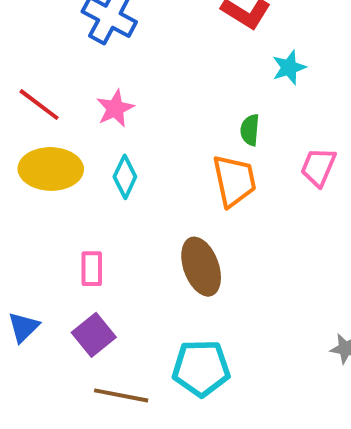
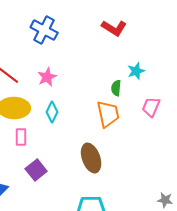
cyan star: (289, 67) -> (136, 71), moved
pink rectangle: (92, 269) -> (21, 137), moved
purple square: (94, 335) -> (36, 170), moved

